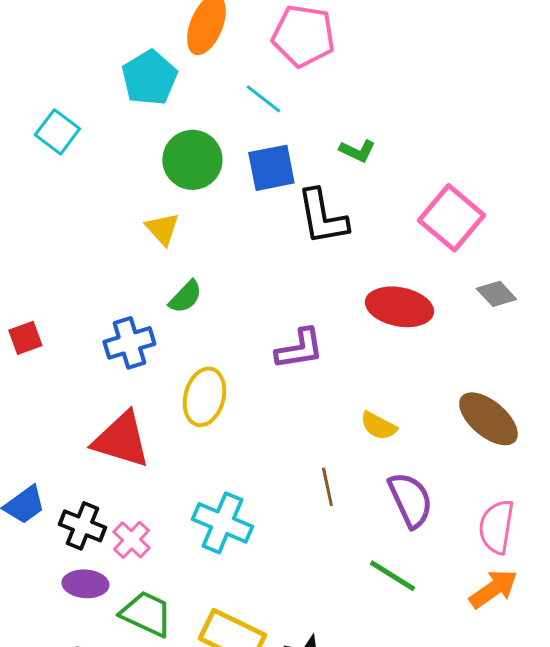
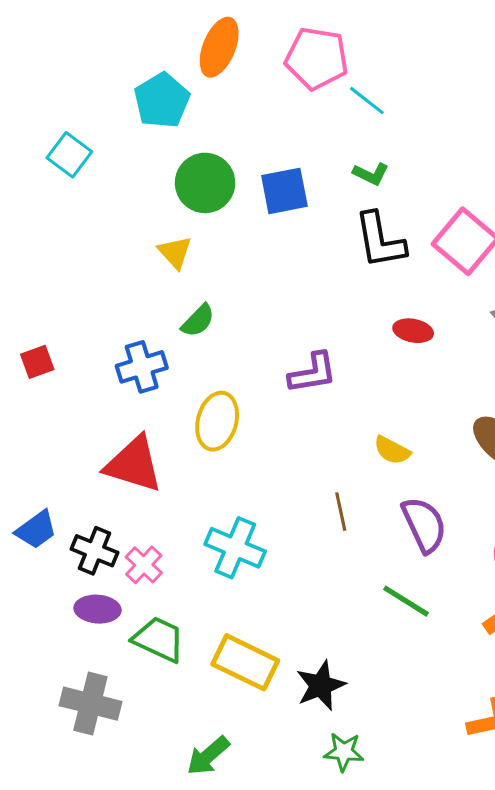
cyan line: (263, 99) -> (367, 101), moved
black L-shape: (322, 217) -> (380, 240), moved
red ellipse: (399, 307) -> (413, 331), size x0.6

